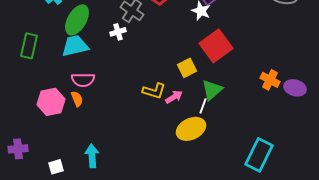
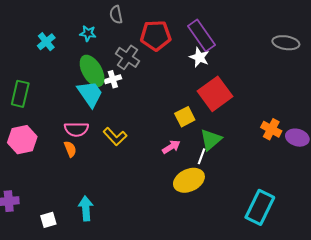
green ellipse: (77, 20) -> (92, 71), moved, turned -60
cyan trapezoid: (75, 46) -> (90, 94), moved, turned 68
yellow L-shape: (154, 91) -> (115, 137), moved, turned 30
pink hexagon: (51, 102) -> (22, 140), moved

